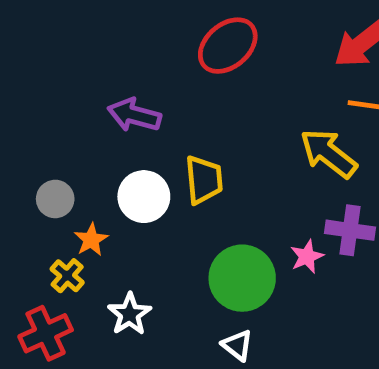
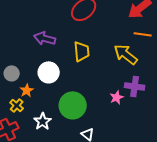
yellow trapezoid: (204, 180) -> (82, 51), moved
green circle: (242, 278) -> (73, 105), moved

